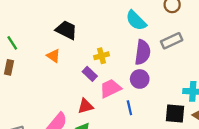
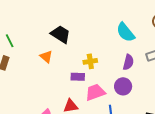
purple semicircle: (143, 52) -> (128, 62), size x0.7
purple rectangle: (90, 74) -> (78, 77), turned -48

